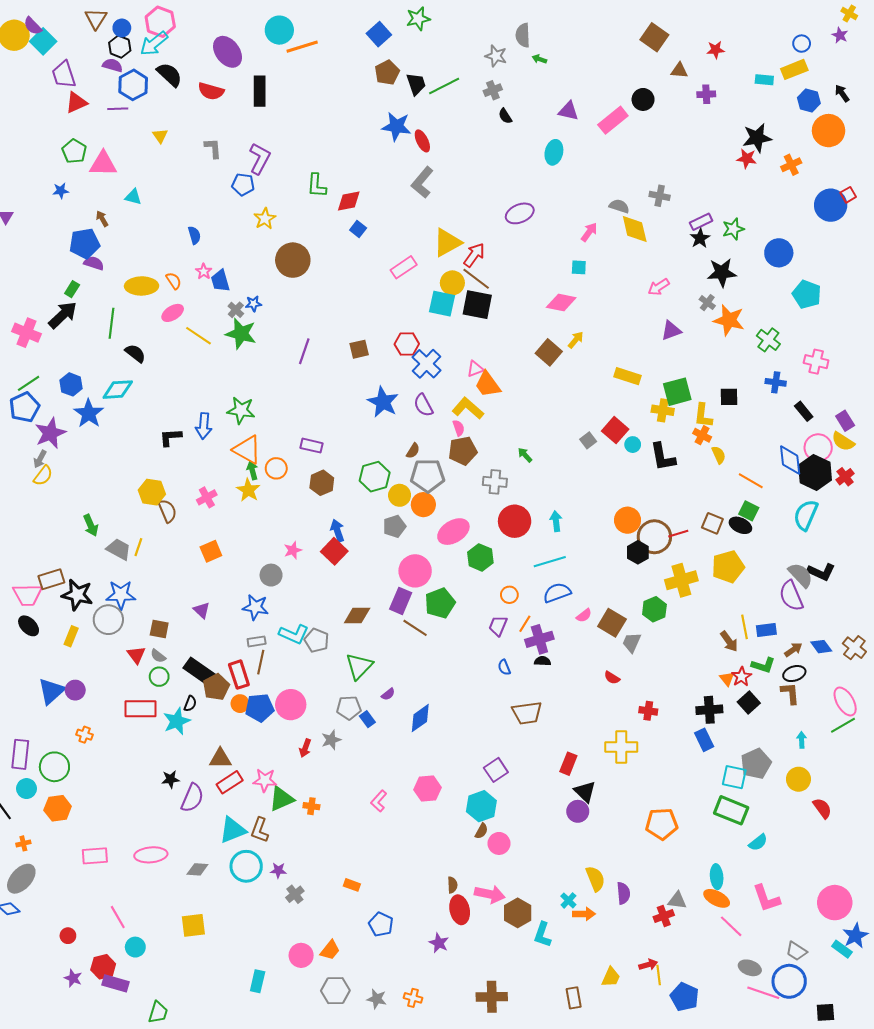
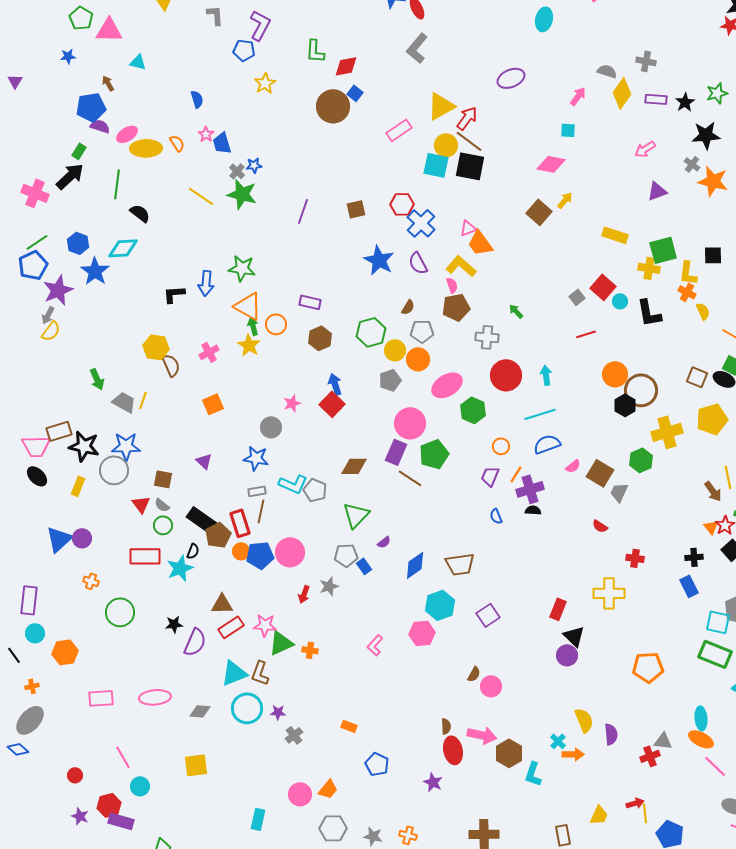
purple rectangle: (701, 222) -> (656, 99), moved, turned 30
yellow diamond: (635, 229) -> (622, 93), turned 48
brown circle: (293, 260) -> (333, 106), moved
pink ellipse: (173, 313) -> (127, 134), moved
gray pentagon: (428, 476) -> (422, 331), size x0.7
red line: (678, 534) -> (586, 334), moved
black cross: (709, 710) -> (694, 557), size x0.7
brown trapezoid: (527, 713) -> (460, 564), moved
green circle: (54, 767) -> (120, 612), moved
cyan hexagon: (481, 806) -> (440, 605), moved

